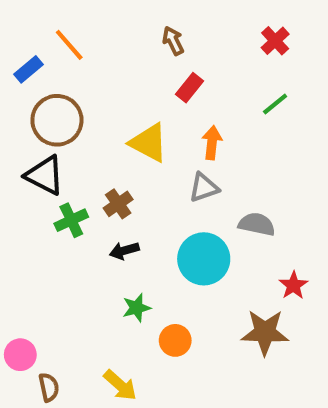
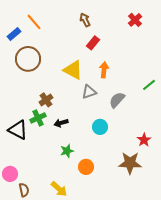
green line: (275, 104) -> (149, 85), moved
black triangle: (45, 175) -> (18, 130), moved
gray triangle: (204, 188) -> (89, 92), moved
brown cross: (118, 204) -> (46, 100), moved
green cross: (71, 220) -> (38, 118), moved
gray semicircle: (257, 224) -> (117, 100), moved, turned -60
cyan circle: (204, 259) -> (100, 127), size x0.6

